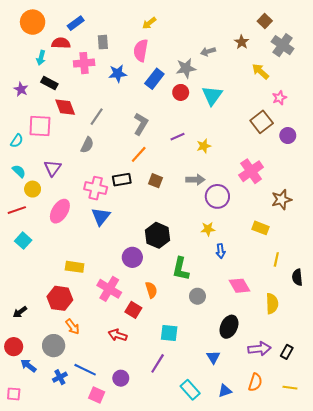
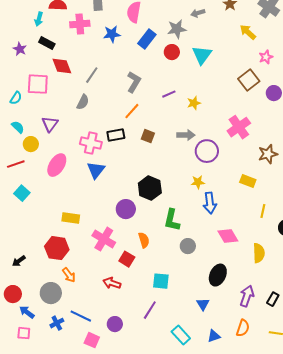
blue arrow: (221, 251) -> (210, 203), size x1.5
purple arrow: (259, 349) -> (247, 296), turned -65
pink square: (14, 394) -> (24, 333), moved

